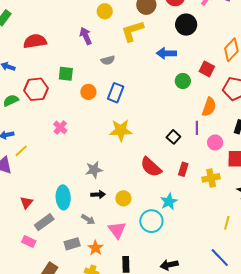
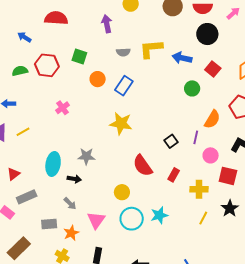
yellow L-shape: (132, 31) -> (151, 49), moved
red square: (207, 69) -> (213, 69), moved
yellow line: (21, 151) -> (23, 132), moved
black arrow: (98, 194) -> (74, 179), moved
cyan ellipse: (63, 197) -> (53, 164), moved
yellow circle: (123, 198) -> (122, 192), moved
cyan star: (169, 202) -> (159, 215), moved
yellow line: (227, 223) -> (203, 218), moved

